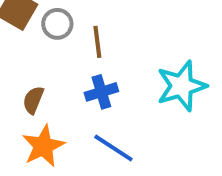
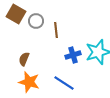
blue cross: (101, 92) -> (73, 55), moved
orange star: (43, 146) -> (29, 82), turned -30

